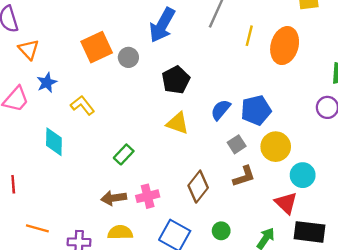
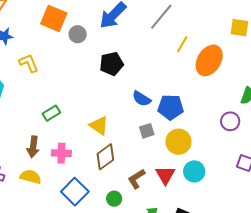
orange square: (97, 47) -> (54, 18), turned 32
blue semicircle: (221, 110) -> (142, 99), turned -114
yellow triangle: (178, 123) -> (99, 126), moved
brown L-shape: (244, 176) -> (136, 179), moved, turned 150
brown arrow: (114, 198) -> (33, 147), turned -90
red triangle: (286, 203) -> (165, 175), moved

